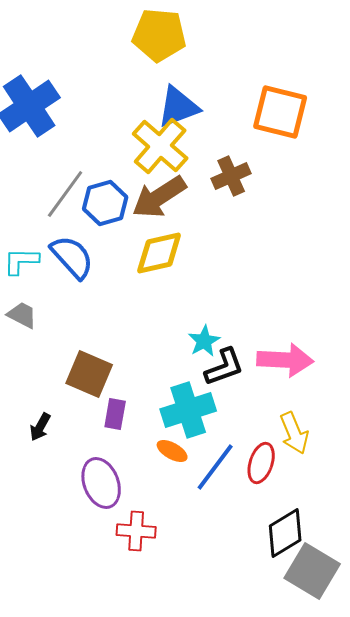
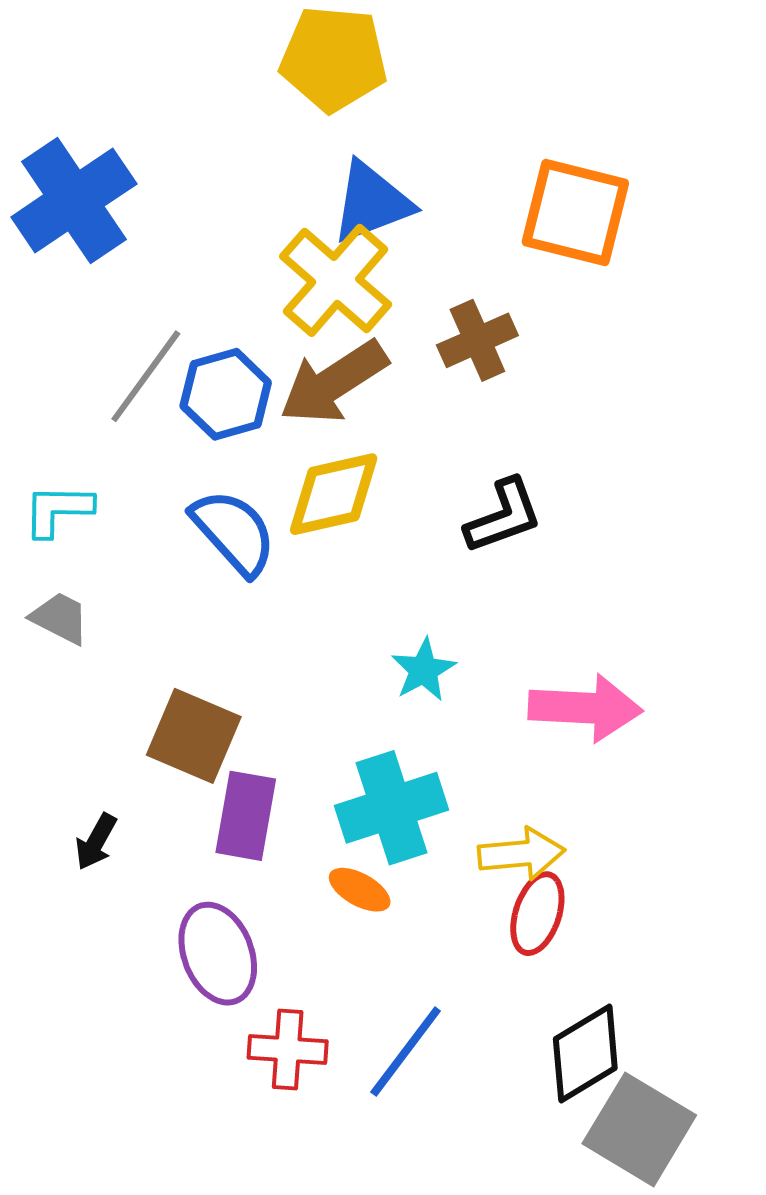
blue semicircle: (72, 257) -> (234, 532), moved
black L-shape: (224, 367) -> (503, 516), moved
purple rectangle: (115, 414) -> (246, 816), size x1.4
yellow arrow: (294, 433) -> (521, 854), moved, turned -72
blue line: (215, 467) -> (406, 1051), moved

